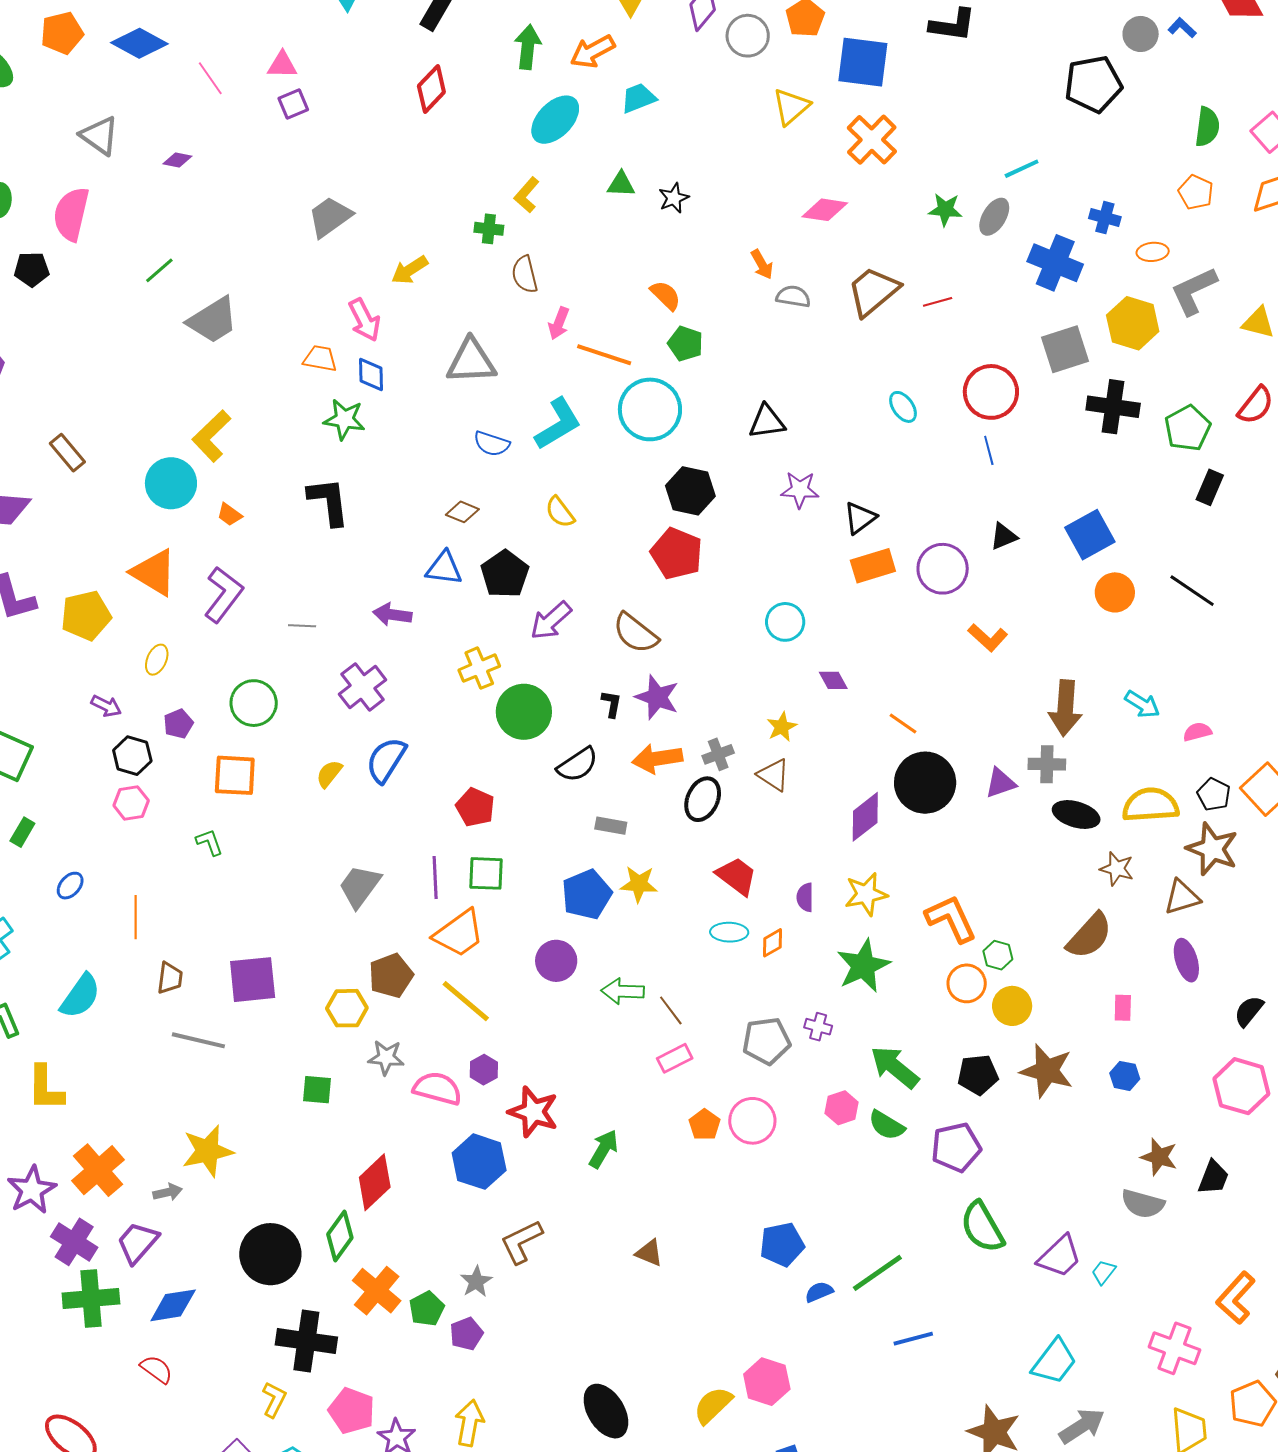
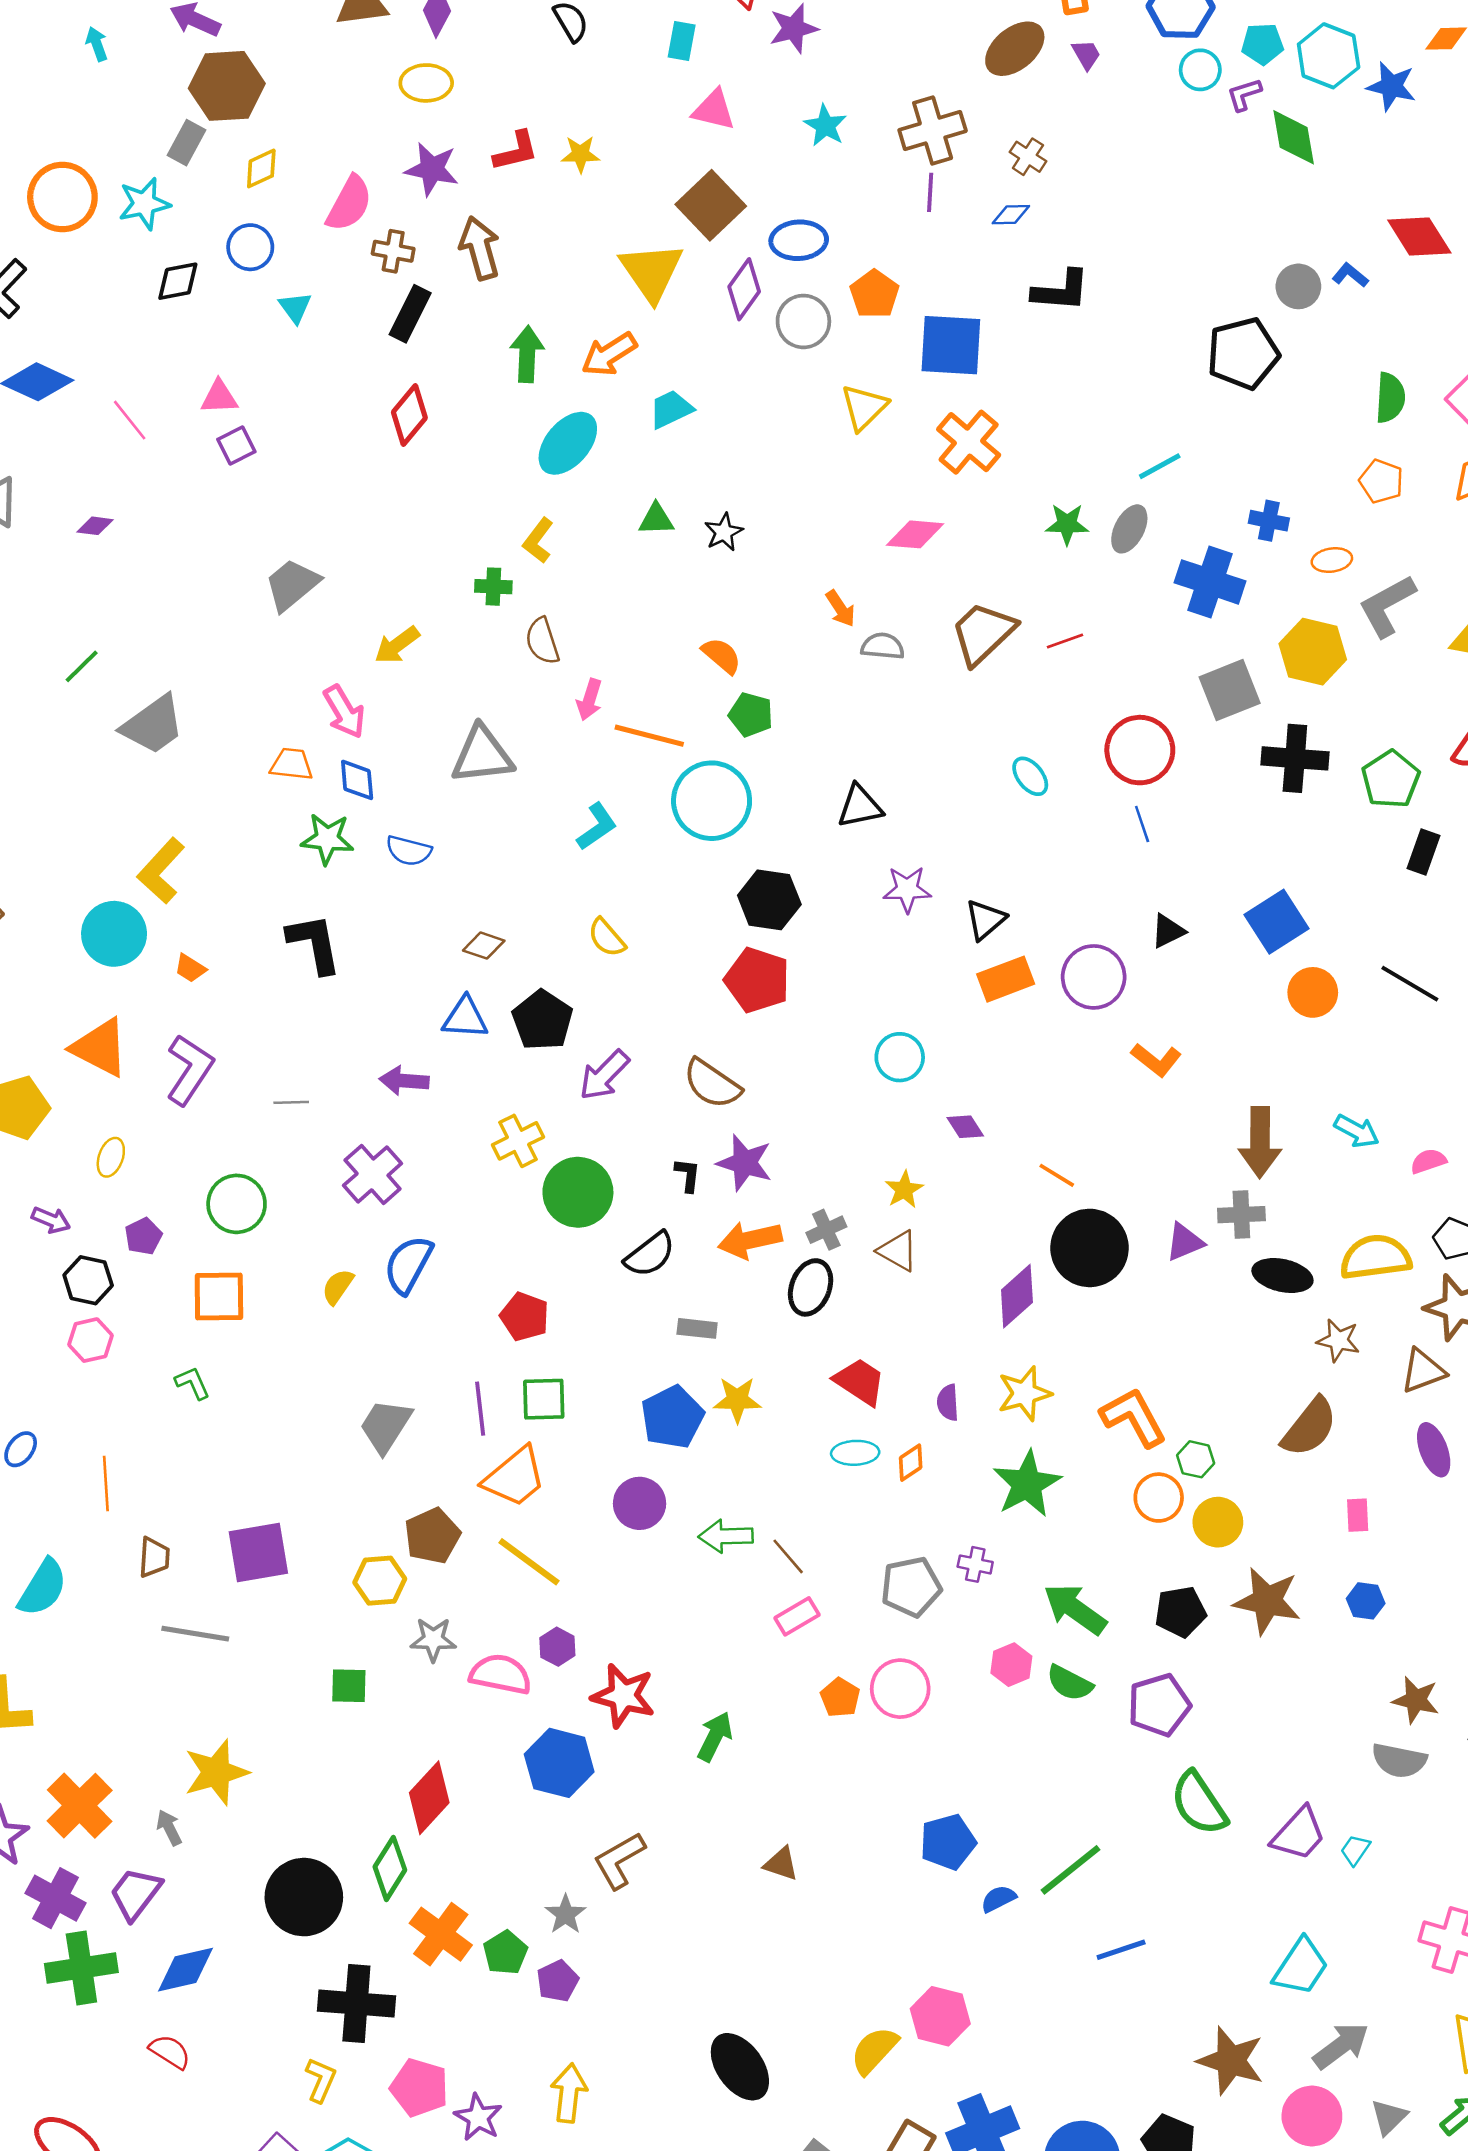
cyan L-shape: (558, 424) -> (597, 827), size x0.7
blue semicircle: (492, 444) -> (409, 851), moved
gray arrow: (168, 1192) -> (169, 1828), turned -100

